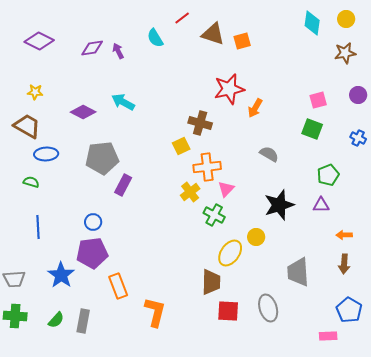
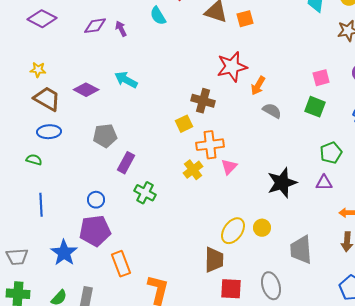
brown trapezoid: (27, 126) -> (47, 99), moved
gray semicircle: (269, 154) -> (272, 111), moved
gray pentagon: (102, 158) -> (105, 136), size x0.7
green cross: (214, 215) -> (145, 193), moved
yellow circle: (256, 237) -> (262, 228), moved

